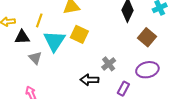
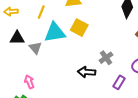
black triangle: (22, 37) -> (17, 38), moved
cyan triangle: (54, 41) -> (55, 33), turned 45

